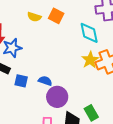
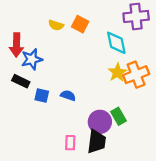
purple circle: (57, 97) -> (100, 122), moved
green rectangle: (91, 113) -> (119, 116), moved

